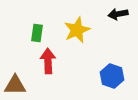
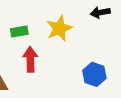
green rectangle: (37, 33) -> (19, 31), turned 72

